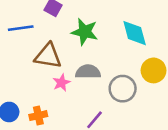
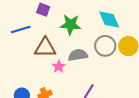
gray circle: (123, 89) -> (105, 46), moved

